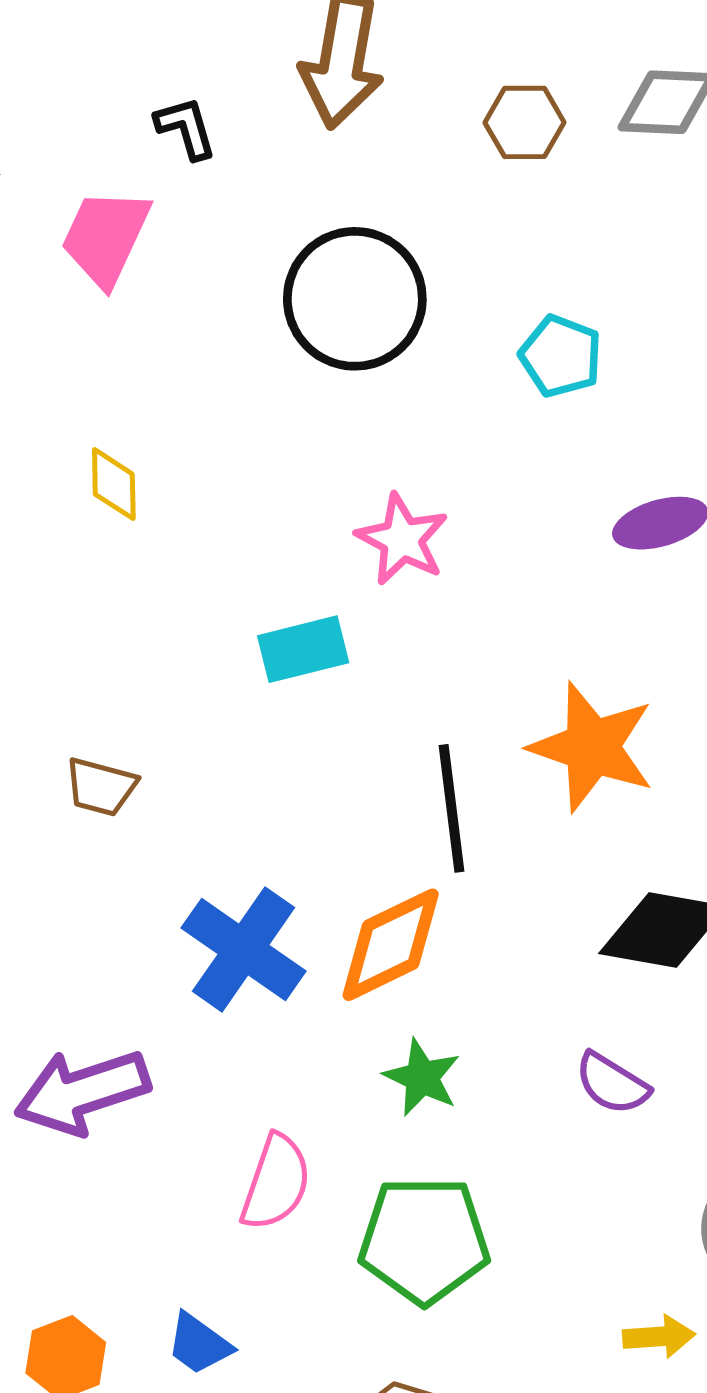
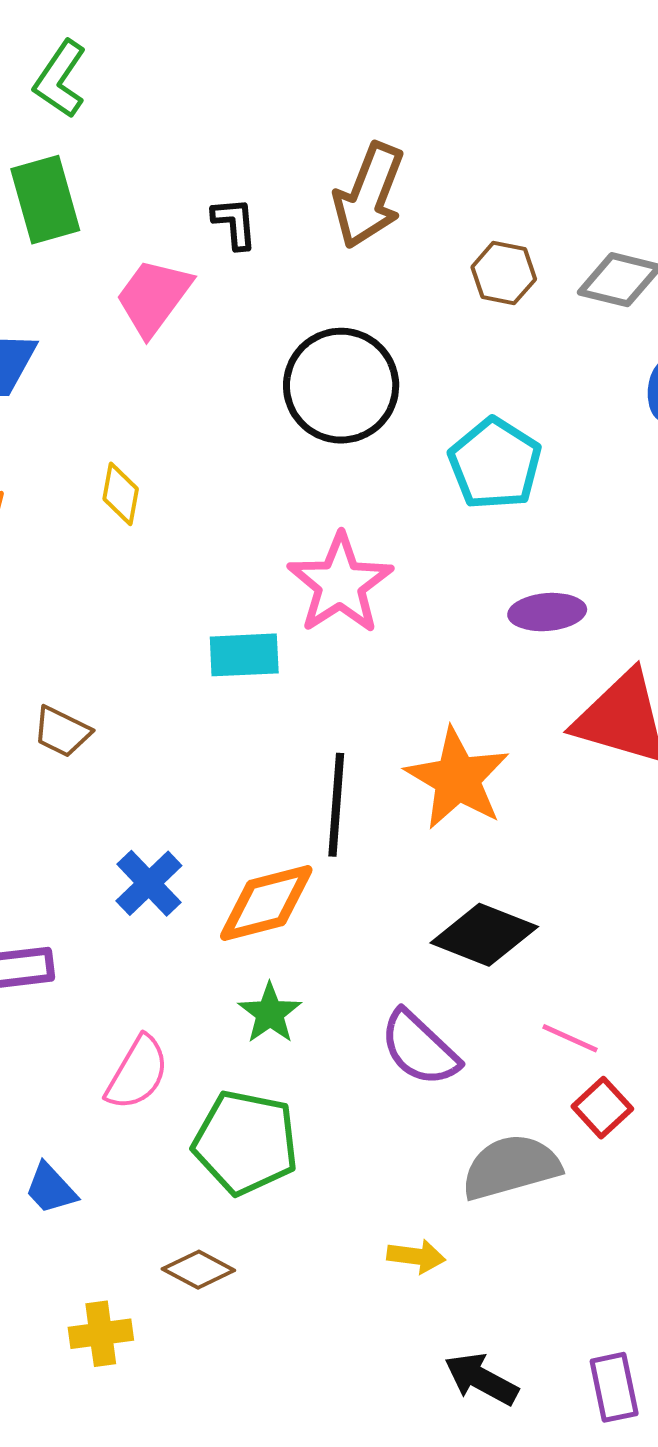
cyan pentagon: (561, 356) -> (495, 464), size x1.4
pink star: (402, 539) -> (340, 584), size x1.4
blue cross: (244, 949) -> (149, 883), size x0.7
purple semicircle: (612, 1083) -> (420, 1048), size x1.4

